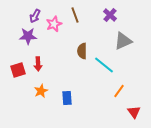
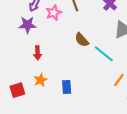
brown semicircle: (82, 51) -> (82, 40), turned -42
red square: (18, 70) -> (17, 90), moved

